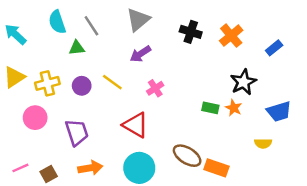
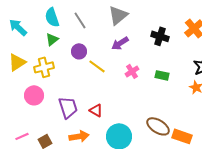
black cross: (191, 32) -> (160, 36), moved
green triangle: (77, 48) -> (52, 39), moved, turned -32
purple circle: (82, 86) -> (79, 51), moved
green rectangle: (210, 108) -> (162, 75), moved
red triangle: (136, 125) -> (96, 110), moved, size x0.6

